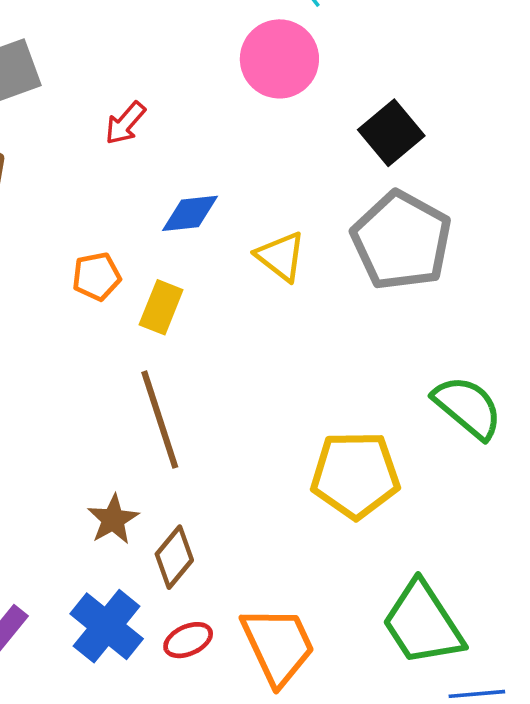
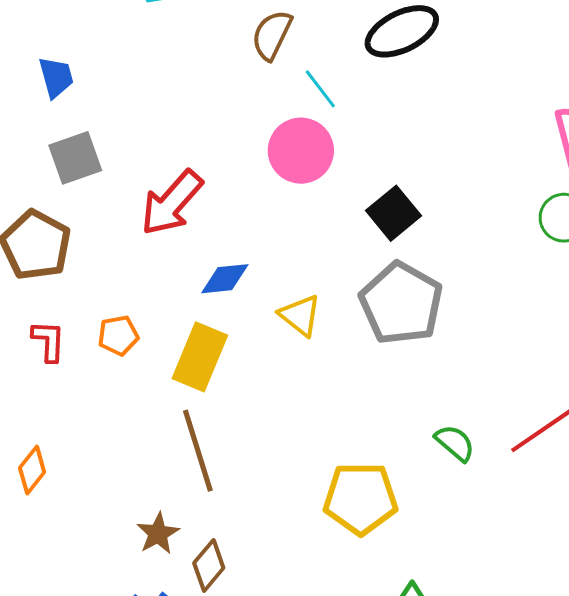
red arrow: (125, 123) -> (172, 203), size x1.8
orange pentagon: (96, 276) -> (118, 335), moved
yellow rectangle: (161, 307) -> (200, 357), size x1.5
green semicircle: (468, 407) -> (455, 443), size x0.7

